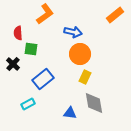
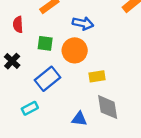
green square: (31, 49) -> (45, 43), moved
orange circle: (80, 54) -> (75, 50), moved
yellow rectangle: (85, 77) -> (97, 76), turned 56

